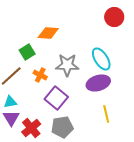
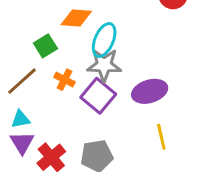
cyan ellipse: (101, 59) -> (104, 40), moved, turned 55
purple square: (56, 98) -> (98, 96), moved

